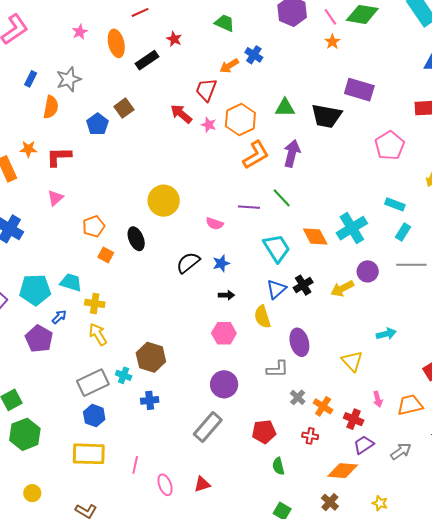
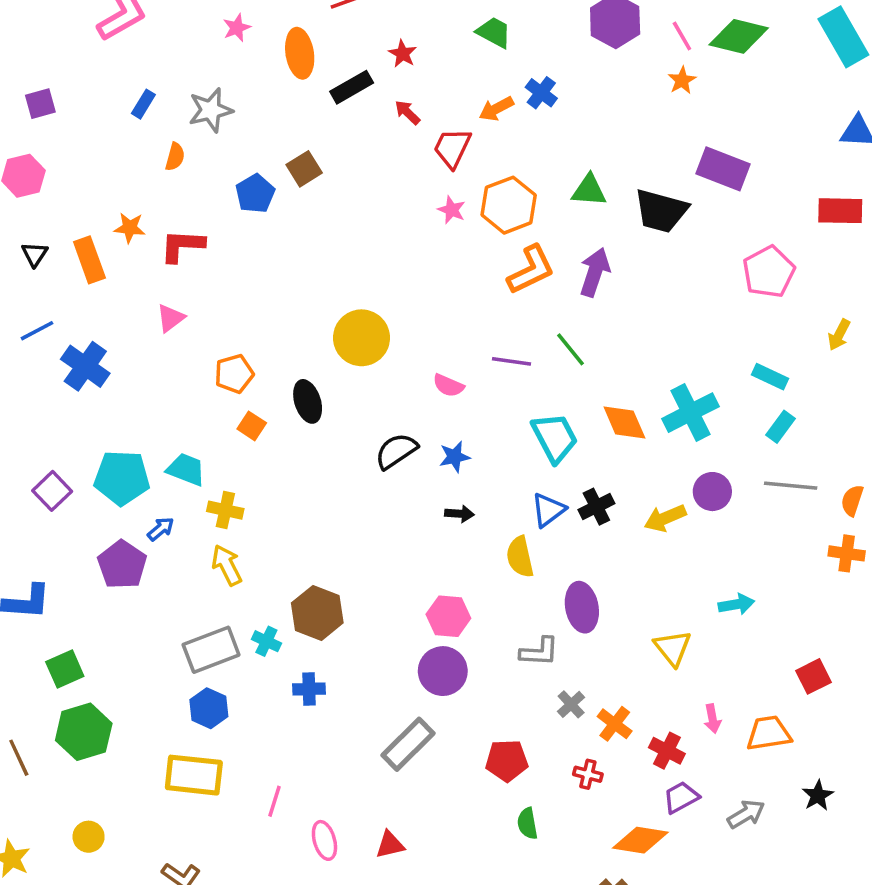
orange semicircle: (51, 107) -> (175, 157), size x0.7
red arrow: (181, 114) -> (407, 112), moved, size x0.7
pink hexagon: (224, 333) -> (448, 616), moved

